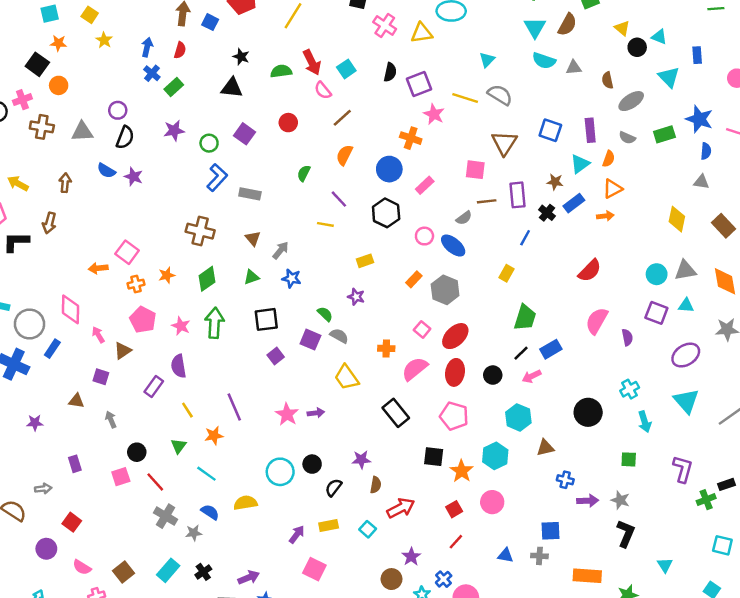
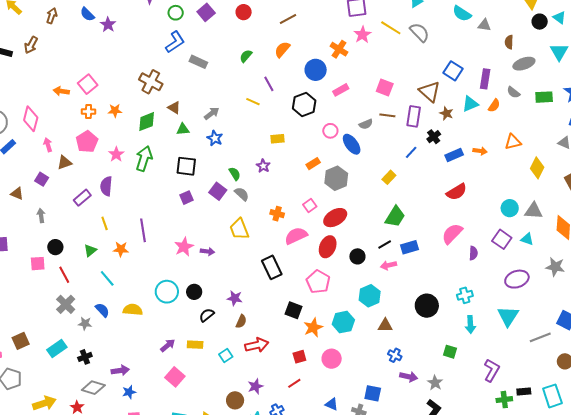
brown triangle: (504, 143) -> (430, 92), moved, turned -35
orange triangle: (613, 189) -> (513, 142), moved
blue rectangle: (574, 203) -> (454, 155), moved
brown triangle: (253, 238) -> (174, 108), moved, turned -32

